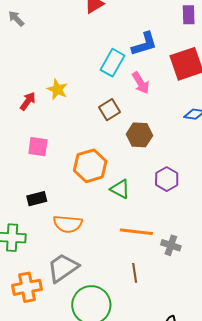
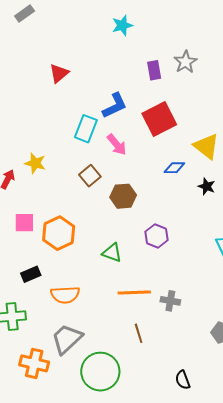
orange hexagon: (90, 166) -> (59, 233), moved
orange cross: (27, 287) -> (34, 363), turned 32

